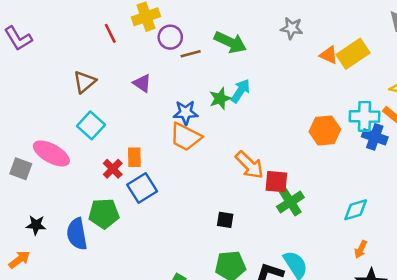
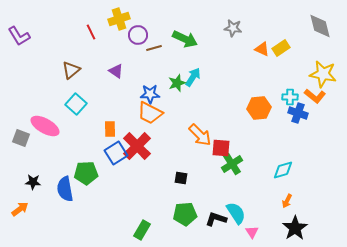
yellow rectangle: (353, 54) -> (281, 48), size x0.7
cyan cross: (365, 116) -> (290, 97), size x0.7
red cross: (113, 169) -> (137, 146), moved, size x1.8

